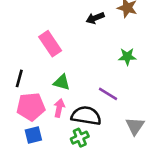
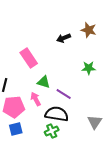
green triangle: (62, 82) -> (44, 82), moved
purple line: (108, 94) -> (64, 94), moved
pink arrow: (59, 108) -> (36, 99), moved, turned -40

